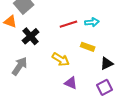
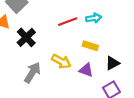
gray arrow: (20, 66) -> (32, 72), moved
purple triangle: (71, 83) -> (86, 70), moved

